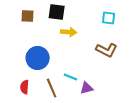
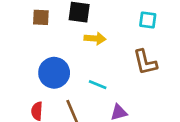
brown L-shape: (107, 50) -> (145, 62), turned 50
cyan line: (71, 77) -> (98, 85), moved

